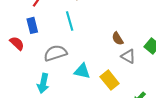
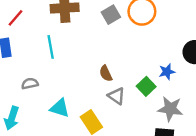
gray semicircle: (55, 53) -> (30, 84), size x0.6

